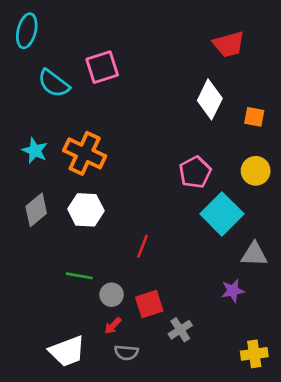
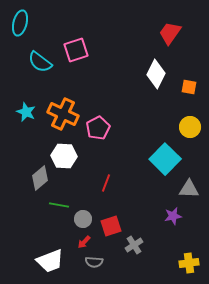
red trapezoid: (229, 44) -> (170, 33), turned 140
pink pentagon: (195, 172) -> (98, 128), moved
gray diamond: (36, 210) -> (40, 178), moved

